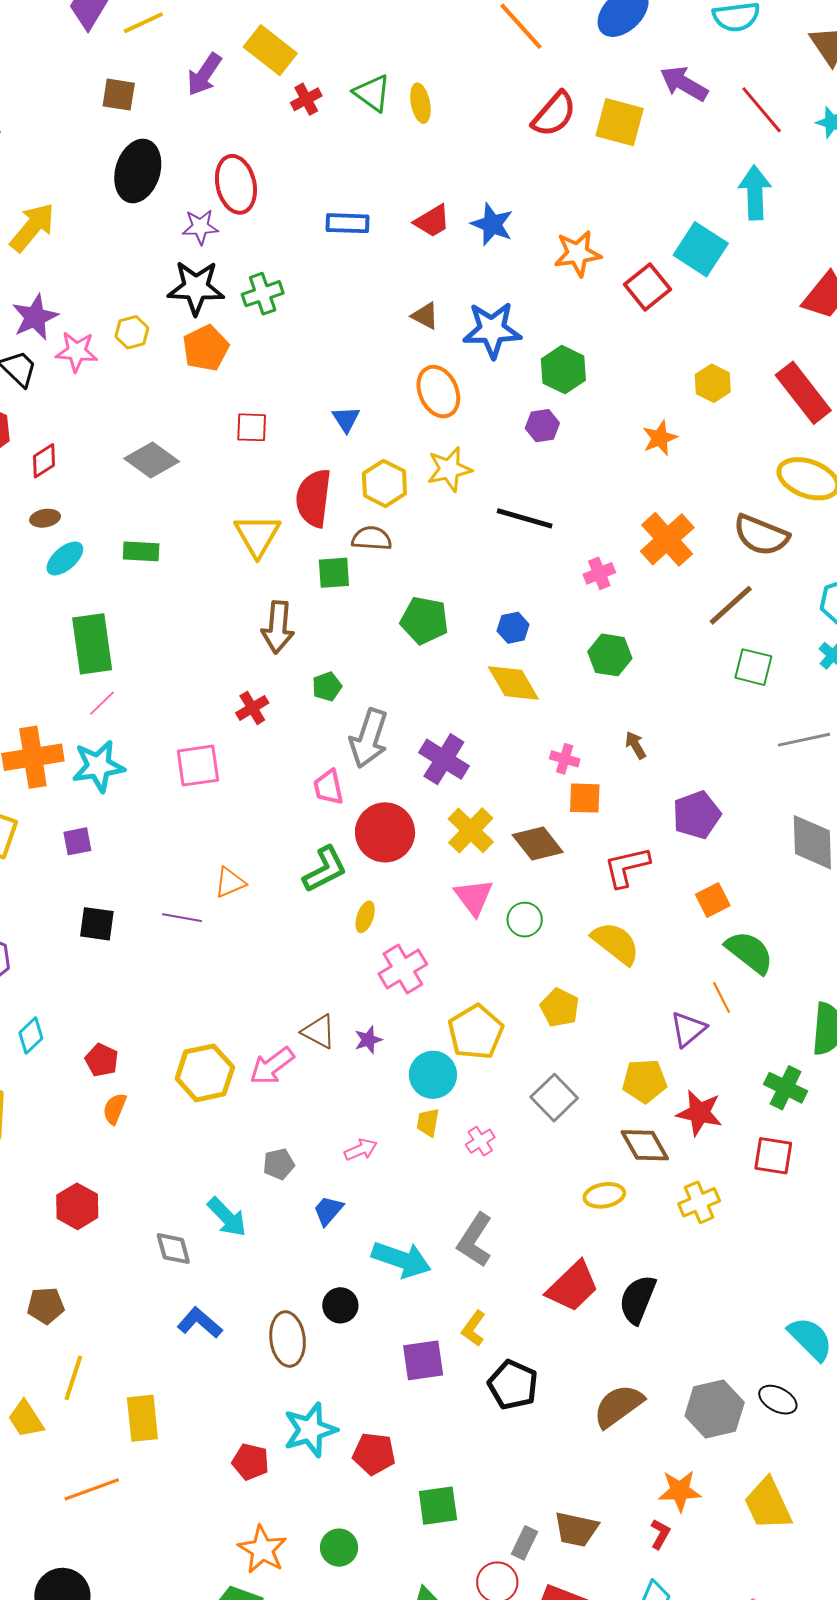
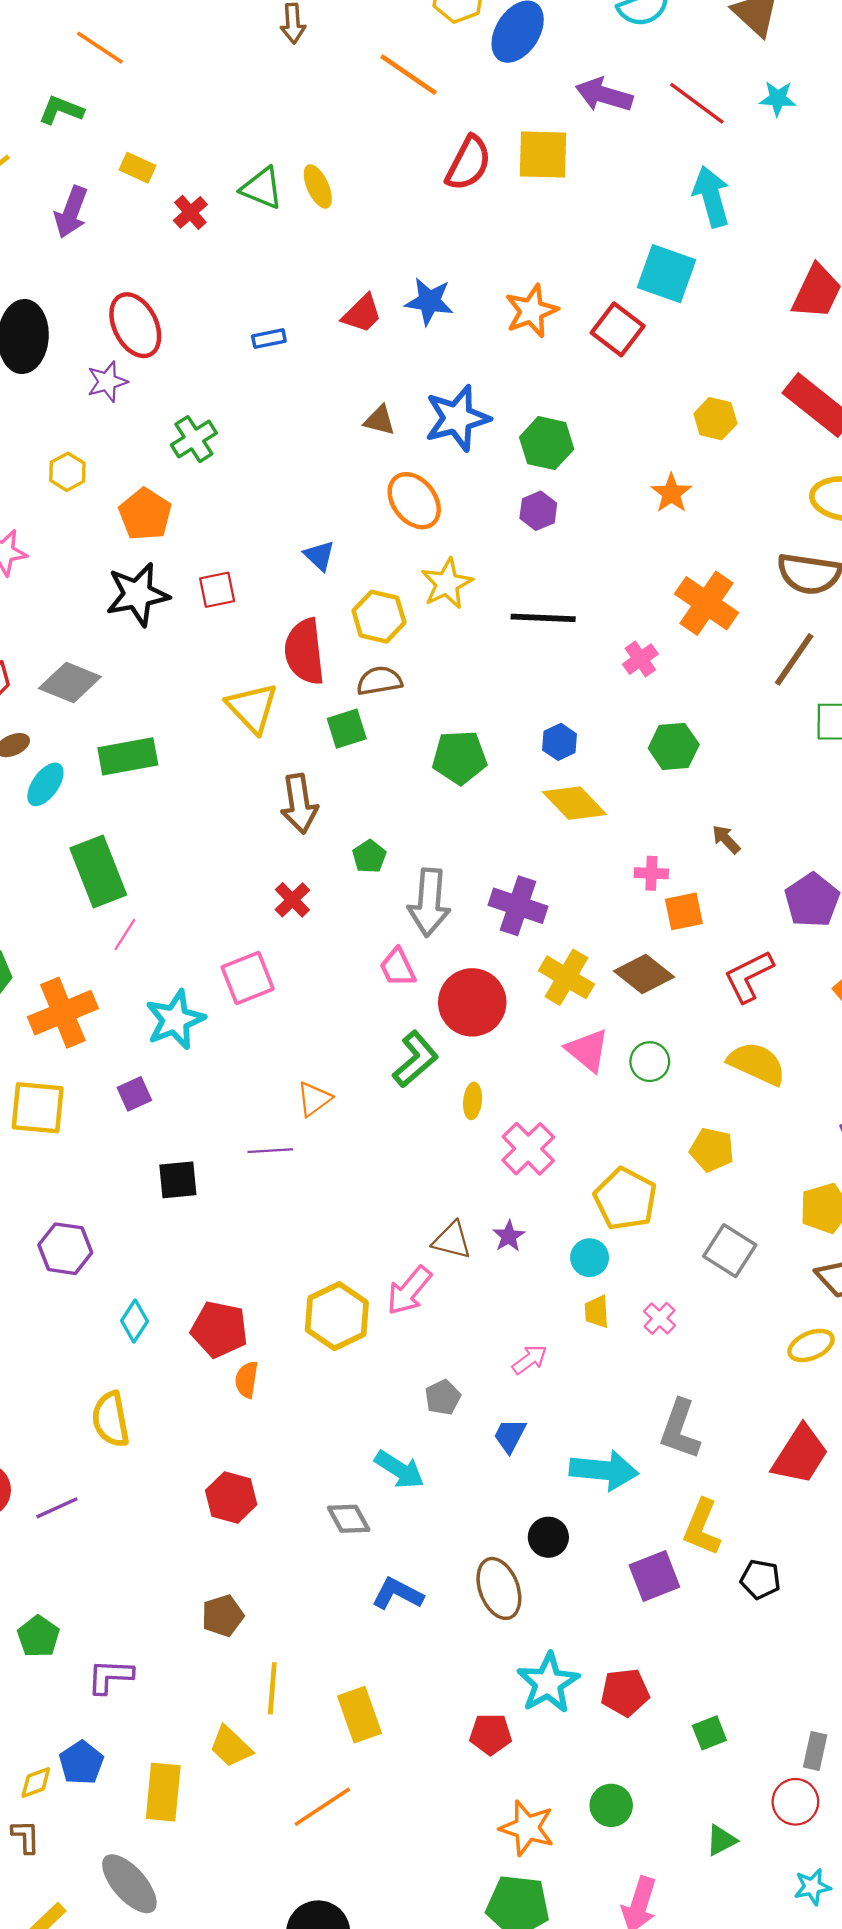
yellow rectangle: (270, 50) -> (137, 168), size x0.6
blue rectangle: (347, 223) -> (269, 339), size x0.7
black star: (196, 288) -> (137, 594), moved
yellow hexagon: (132, 332) -> (67, 472), moved
gray diamond: (152, 460) -> (70, 683), moved
green rectangle: (141, 551) -> (128, 756), size x1.4
cyan star: (98, 766) -> (175, 1020), moved
red pentagon: (102, 1060) -> (219, 1329), size x1.5
cyan circle: (433, 1075) -> (590, 1258), size x0.7
yellow L-shape: (474, 1328) -> (702, 1527), size x1.4
black pentagon: (513, 1385) -> (760, 1579), size x0.7
green square: (438, 1506) -> (709, 1733), size x0.7

